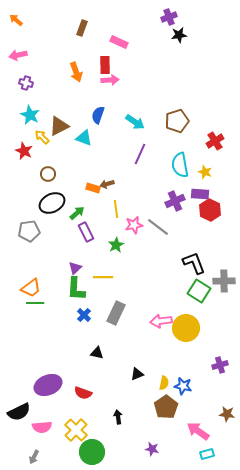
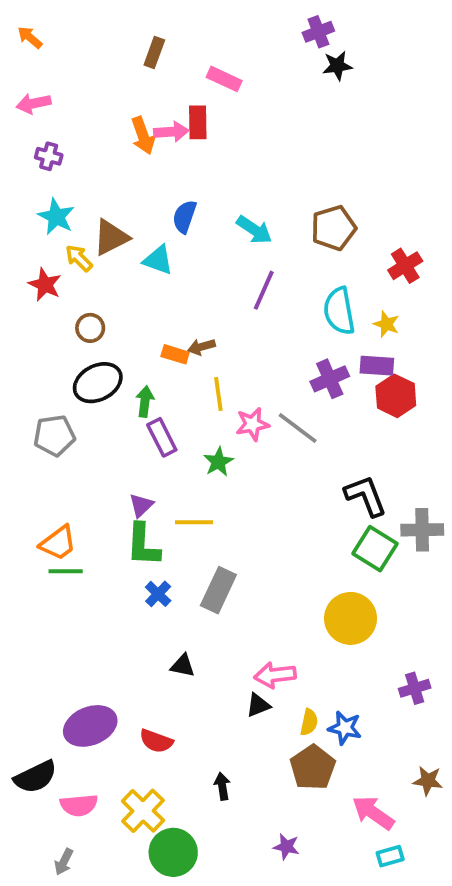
pink arrow: (110, 80) -> (171, 132), moved
green arrow: (77, 213) -> (145, 401), turned -42
pink arrow: (161, 321) -> (275, 675), moved

